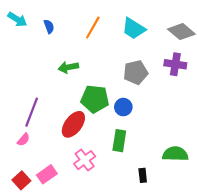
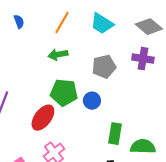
green arrow: (68, 67) -> (58, 55), moved
green rectangle: (119, 141) -> (115, 134), moved

